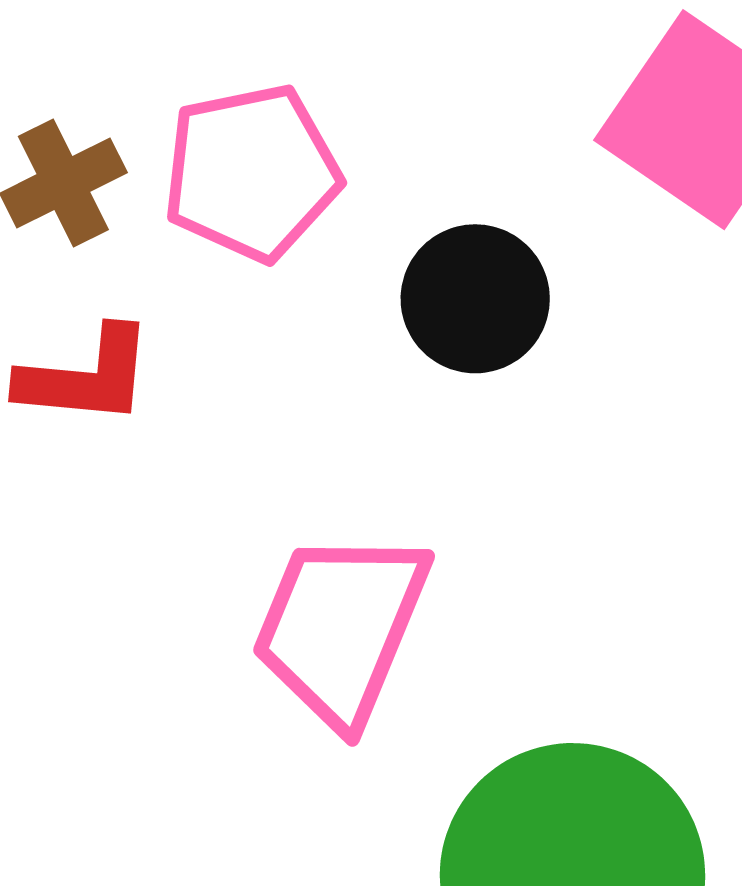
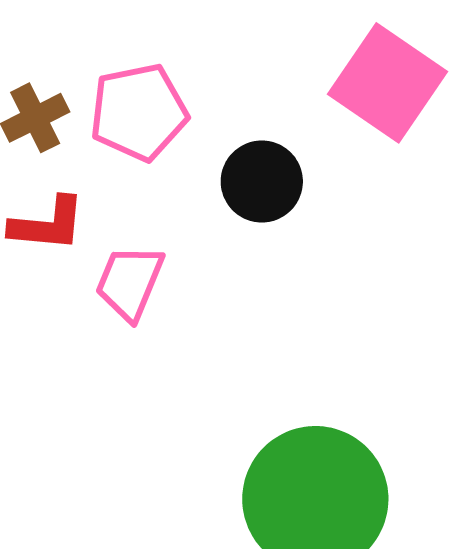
pink trapezoid: (341, 628) -> (130, 282), moved, size x0.7

